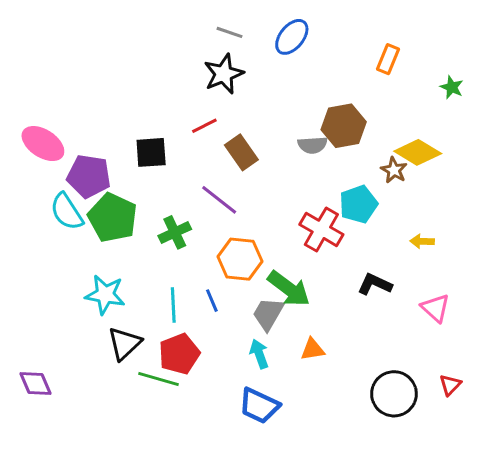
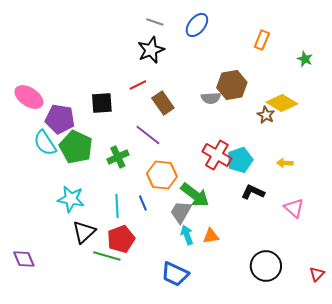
cyan pentagon: (358, 204) -> (240, 160), moved
cyan arrow: (259, 354) -> (187, 235), moved
red triangle: (450, 385) -> (317, 274), moved

